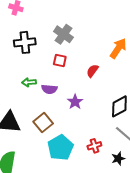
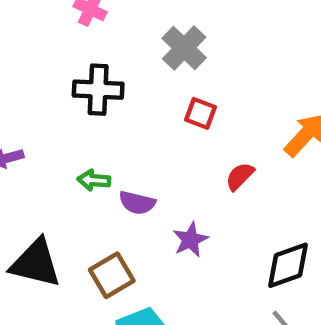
gray cross: (63, 34) -> (184, 48), moved
red square: (60, 61) -> (200, 113), moved

